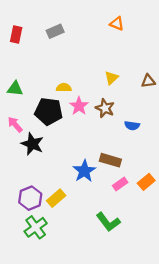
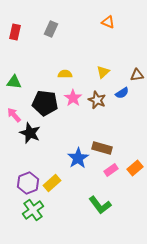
gray rectangle: (55, 31) -> (51, 29), turned -42
yellow semicircle: (64, 88) -> (65, 74), moved
blue semicircle: (132, 125) -> (122, 93), moved, turned -40

